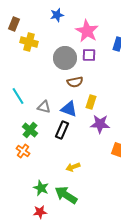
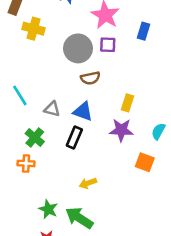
yellow rectangle: (91, 102) -> (127, 103), moved
orange cross: (23, 151) -> (26, 163), turned -32

